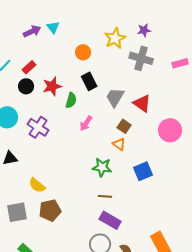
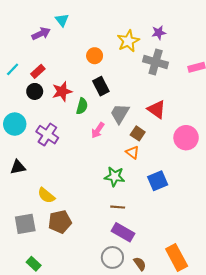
cyan triangle: (53, 27) -> (62, 20), moved
gray trapezoid: (115, 97) -> (120, 114), moved

